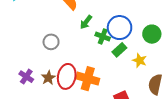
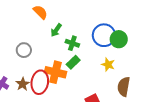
blue circle: (120, 28) -> (104, 35), moved
green rectangle: (119, 50) -> (73, 62), moved
orange cross: (88, 79) -> (55, 72), moved

